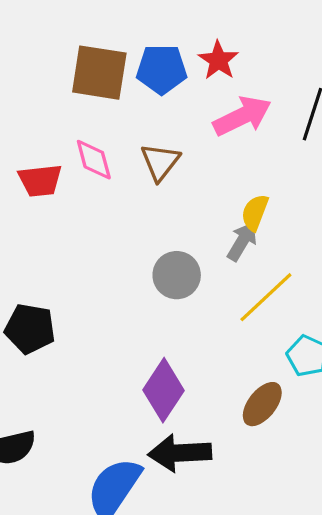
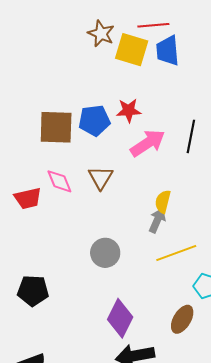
red star: (218, 60) -> (129, 110), turned -30
gray circle: (177, 275) -> (105, 253), moved
yellow line: (266, 297) -> (176, 253), turned 30

